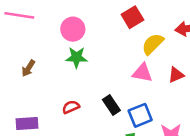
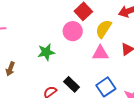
pink circle: (73, 29) -> (73, 31), moved
black rectangle: (111, 105) -> (72, 84), moved

